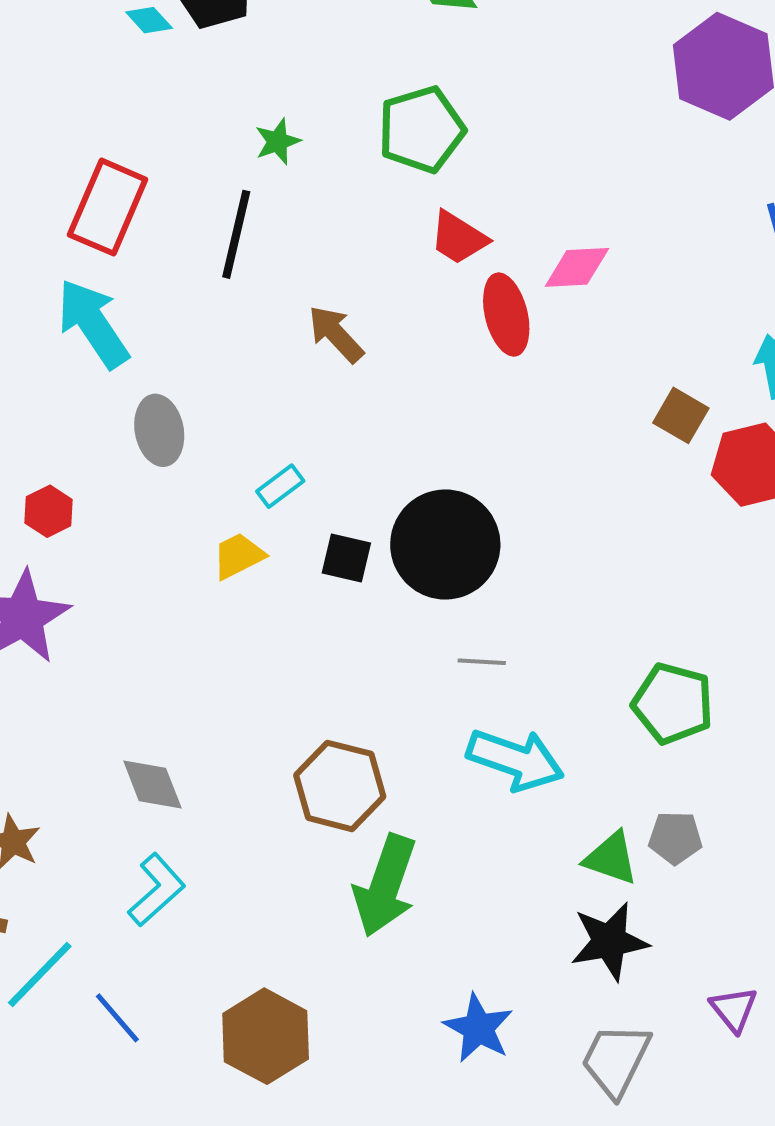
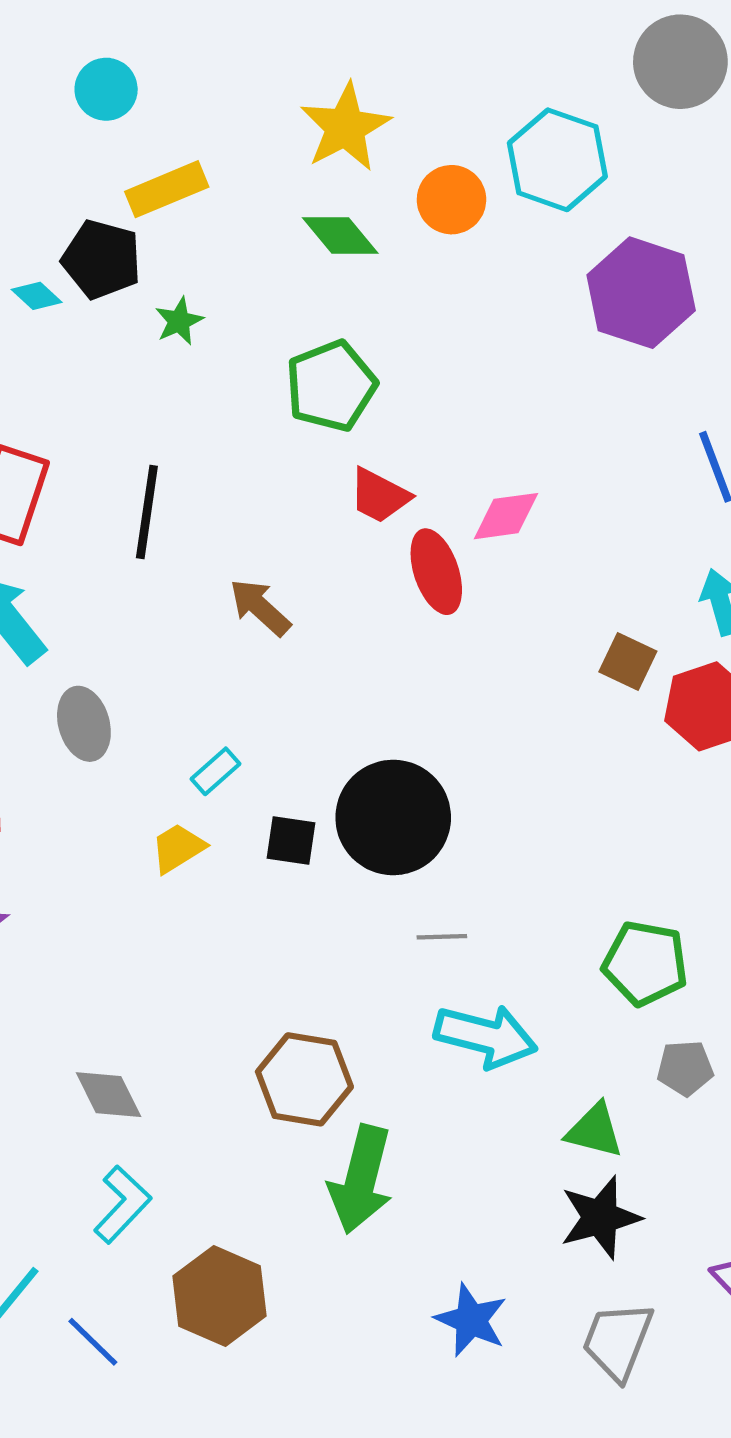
green star: (278, 141) -> (179, 321), moved
gray pentagon: (675, 838) -> (685, 1068), moved
brown hexagon: (266, 1036) -> (220, 1296), moved

